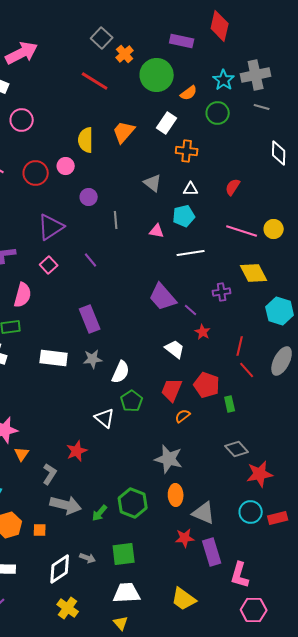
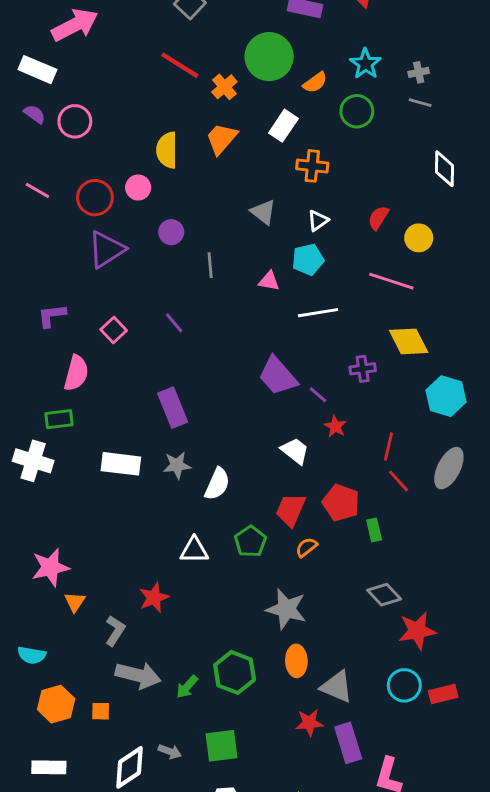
orange cross: (125, 54) -> (224, 87), moved
gray cross: (256, 75) -> (419, 72), moved, size x0.5
white triangle: (191, 189) -> (318, 221), turned -35
purple triangle: (51, 227) -> (106, 249), moved
yellow circle: (274, 229) -> (419, 238), moved
green pentagon: (132, 401) -> (250, 541), moved
white triangle: (105, 418) -> (194, 550), turned -40

